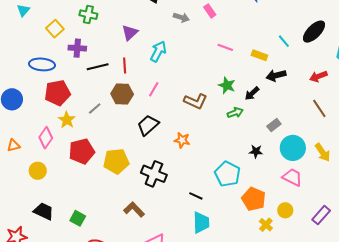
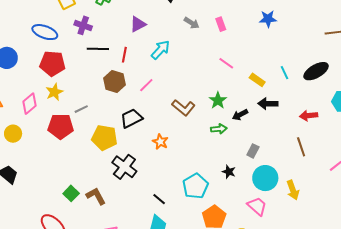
gray line: (95, 108) -> (81, 109), moved
gray rectangle: (274, 125) -> (253, 151), turned -40
yellow pentagon: (116, 161) -> (104, 138), moved
green square: (78, 218) -> (71, 193), moved

